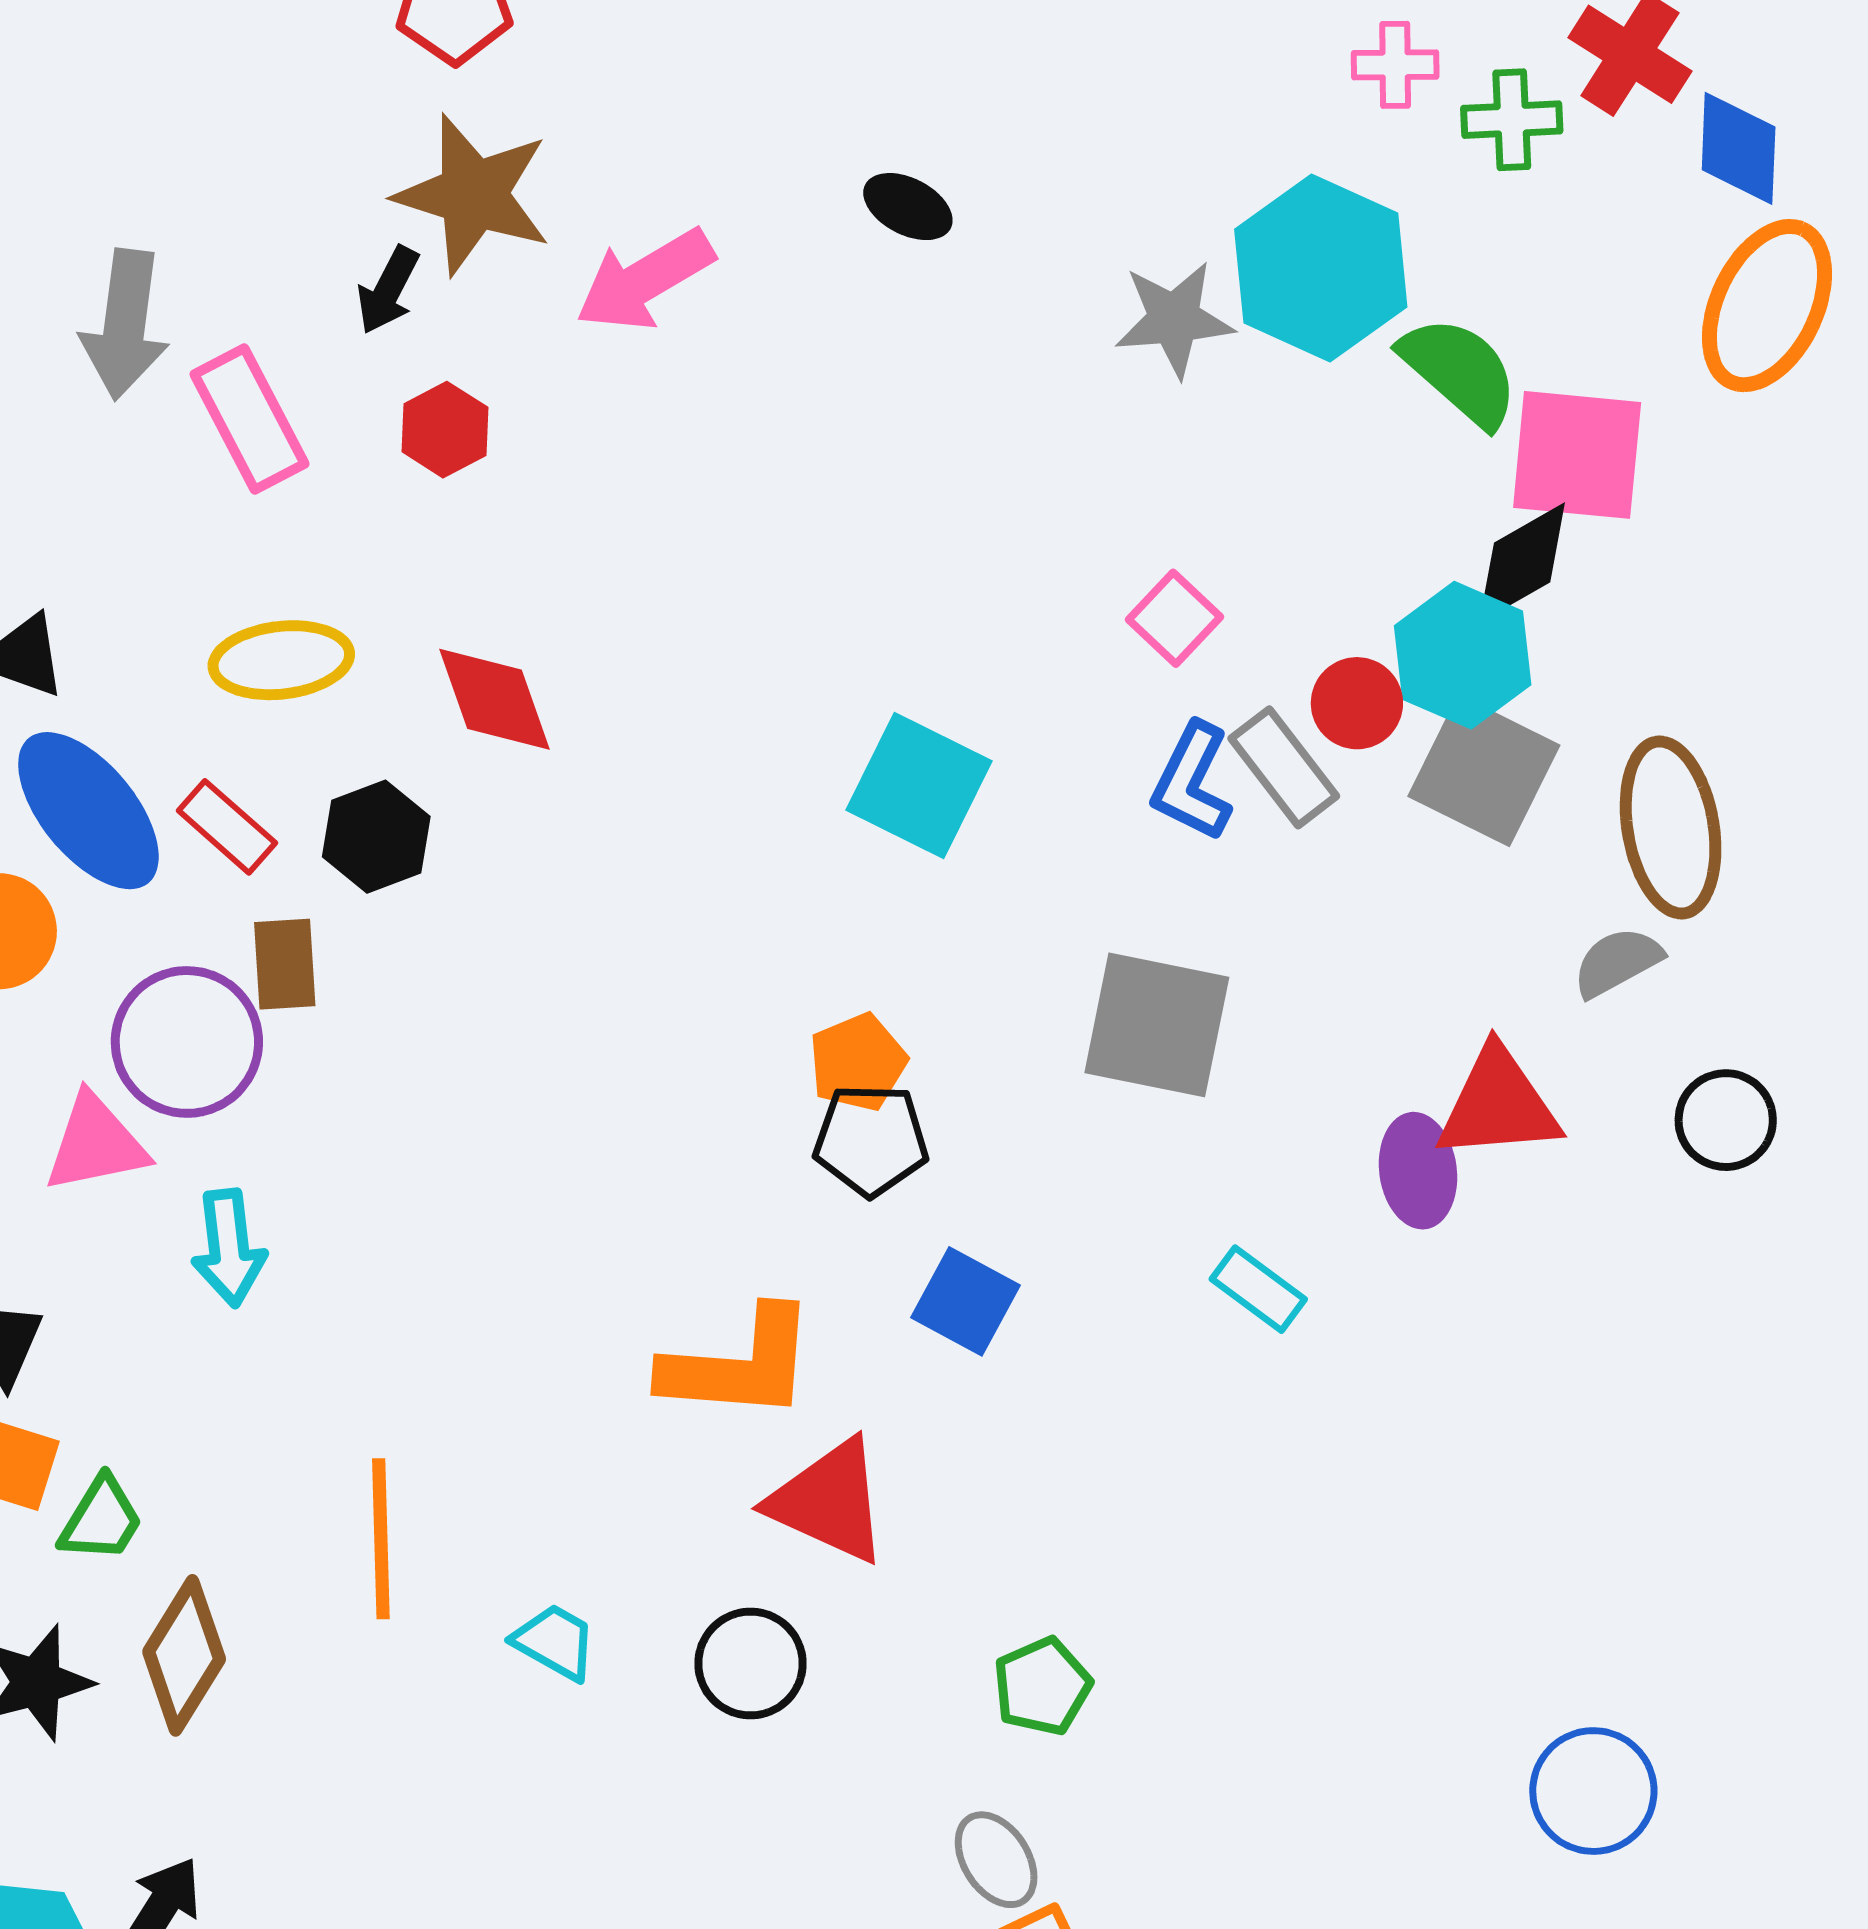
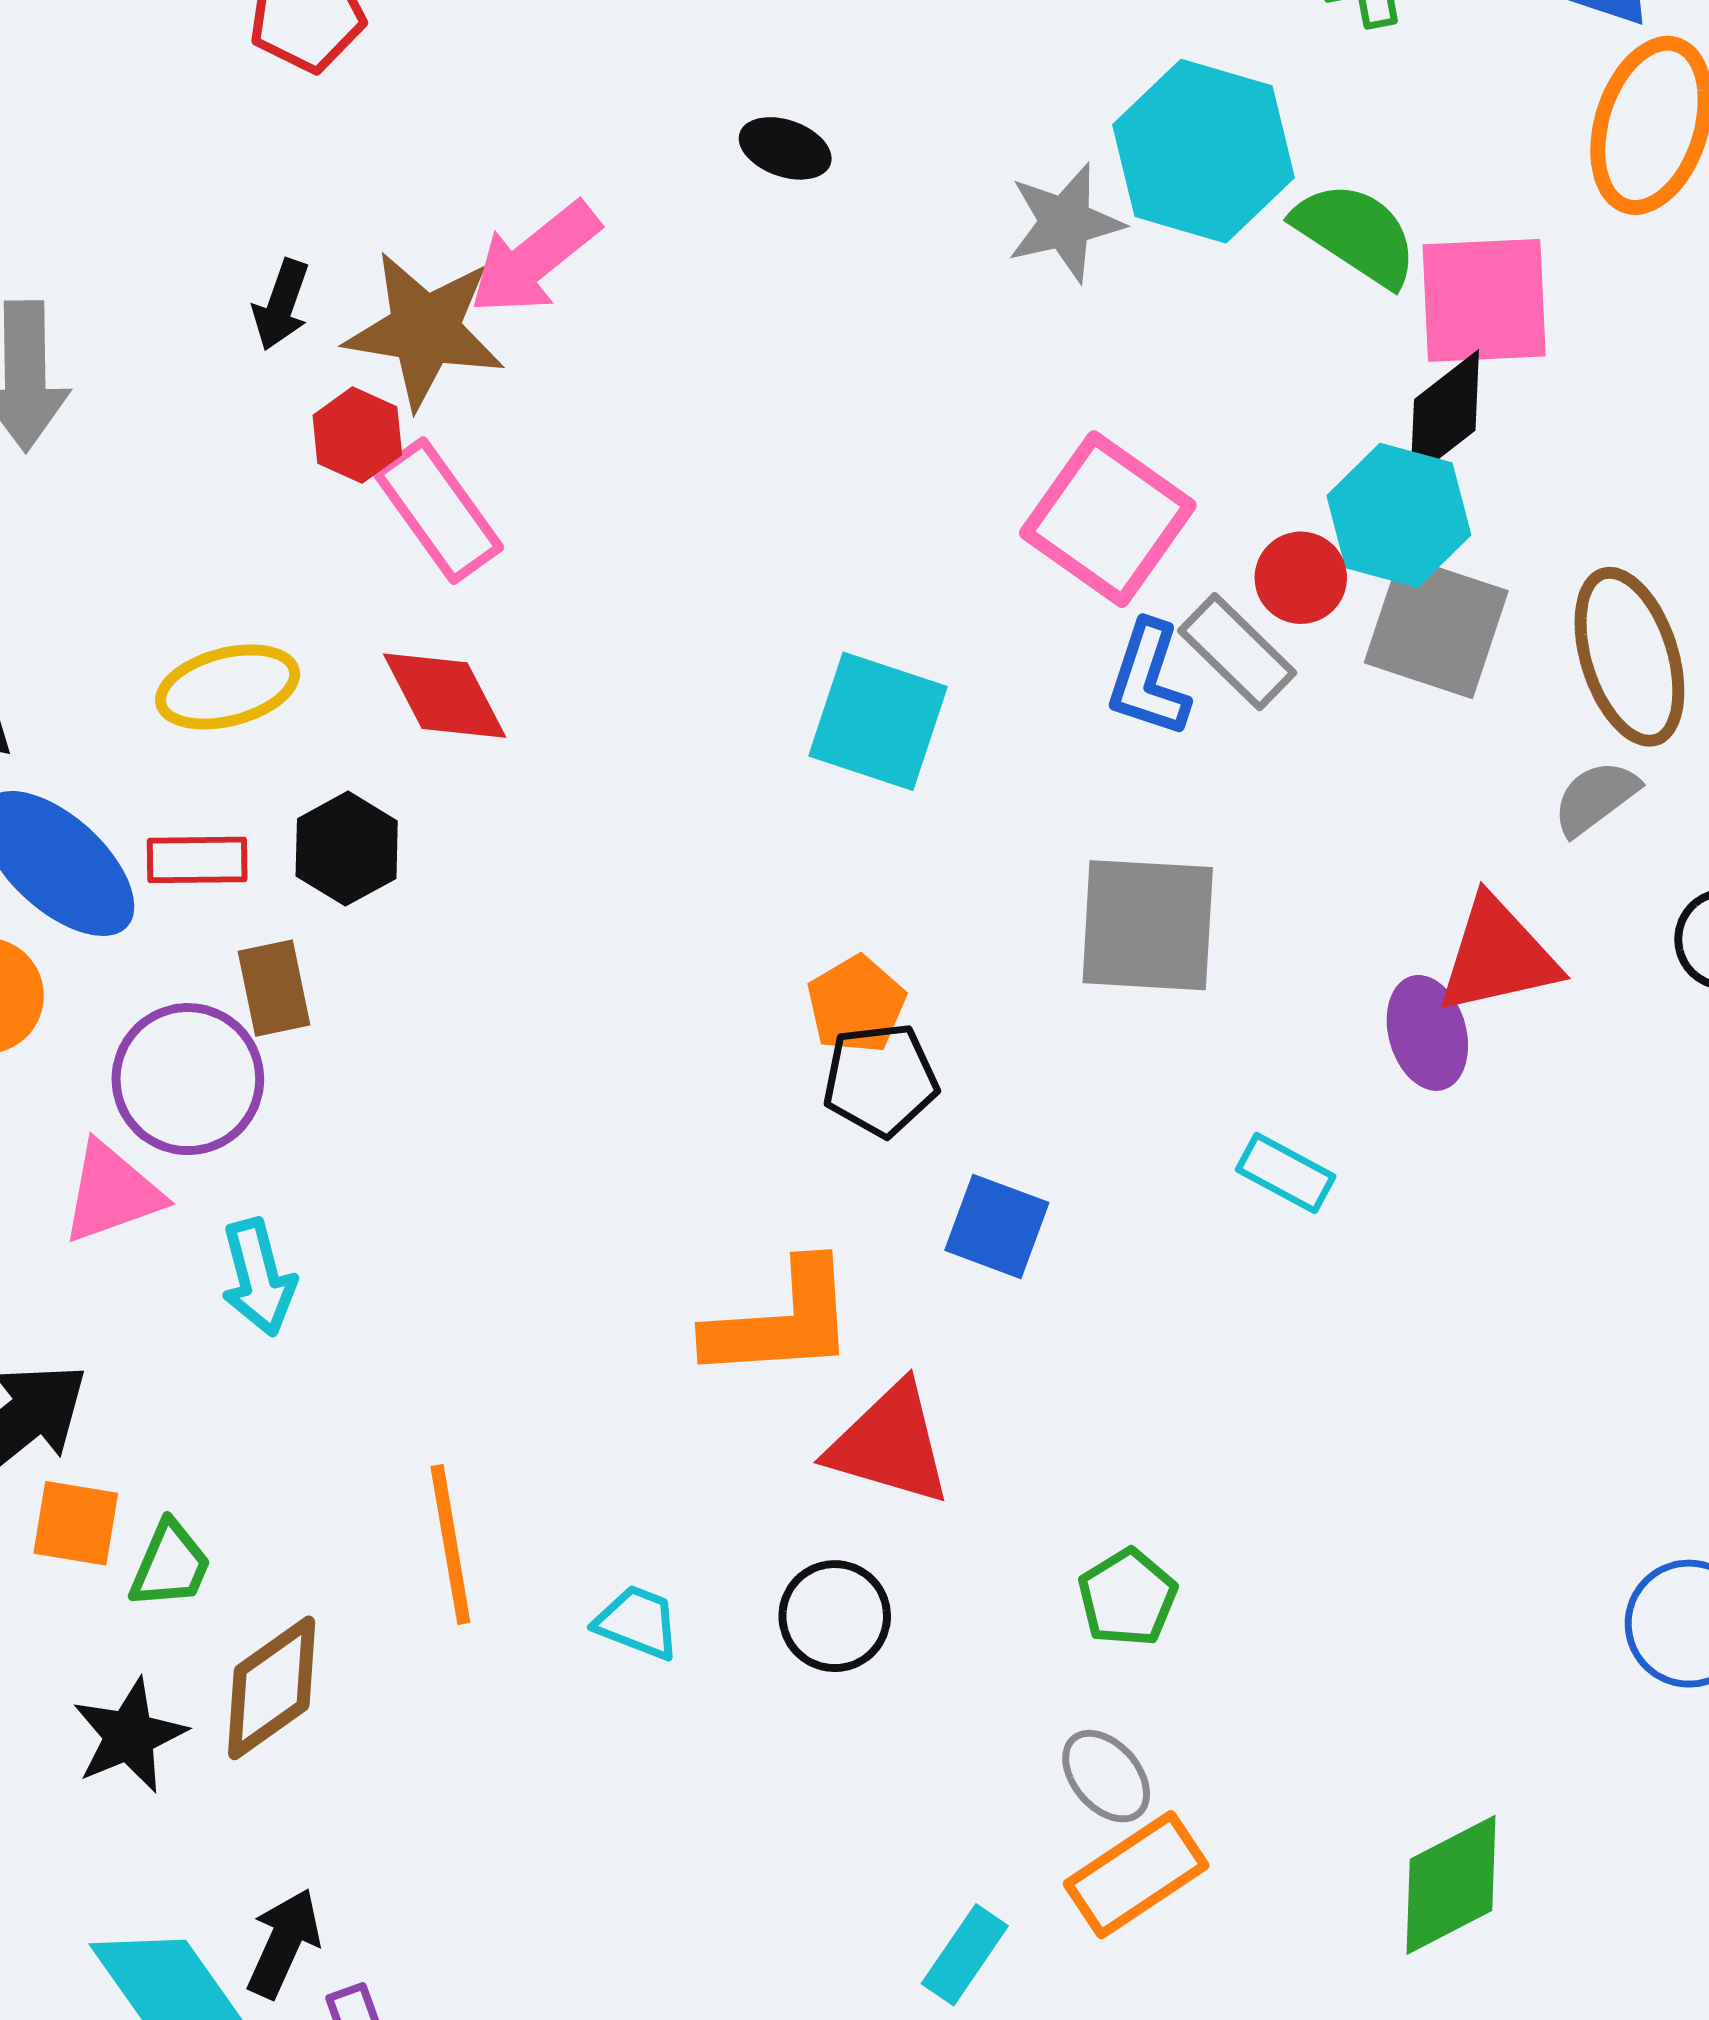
brown star: (473, 195) -> (425, 330), moved
pink rectangle: (250, 419) -> (438, 511), moved
pink square: (1174, 618) -> (1108, 519), size x1.8
red rectangle: (227, 827) -> (197, 860), turned -34
brown diamond: (184, 1655) -> (272, 1688), turned 31

